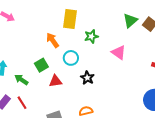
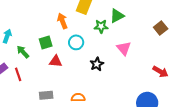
green triangle: (130, 21) -> (117, 16), moved
black star: (87, 78) -> (97, 64), moved

